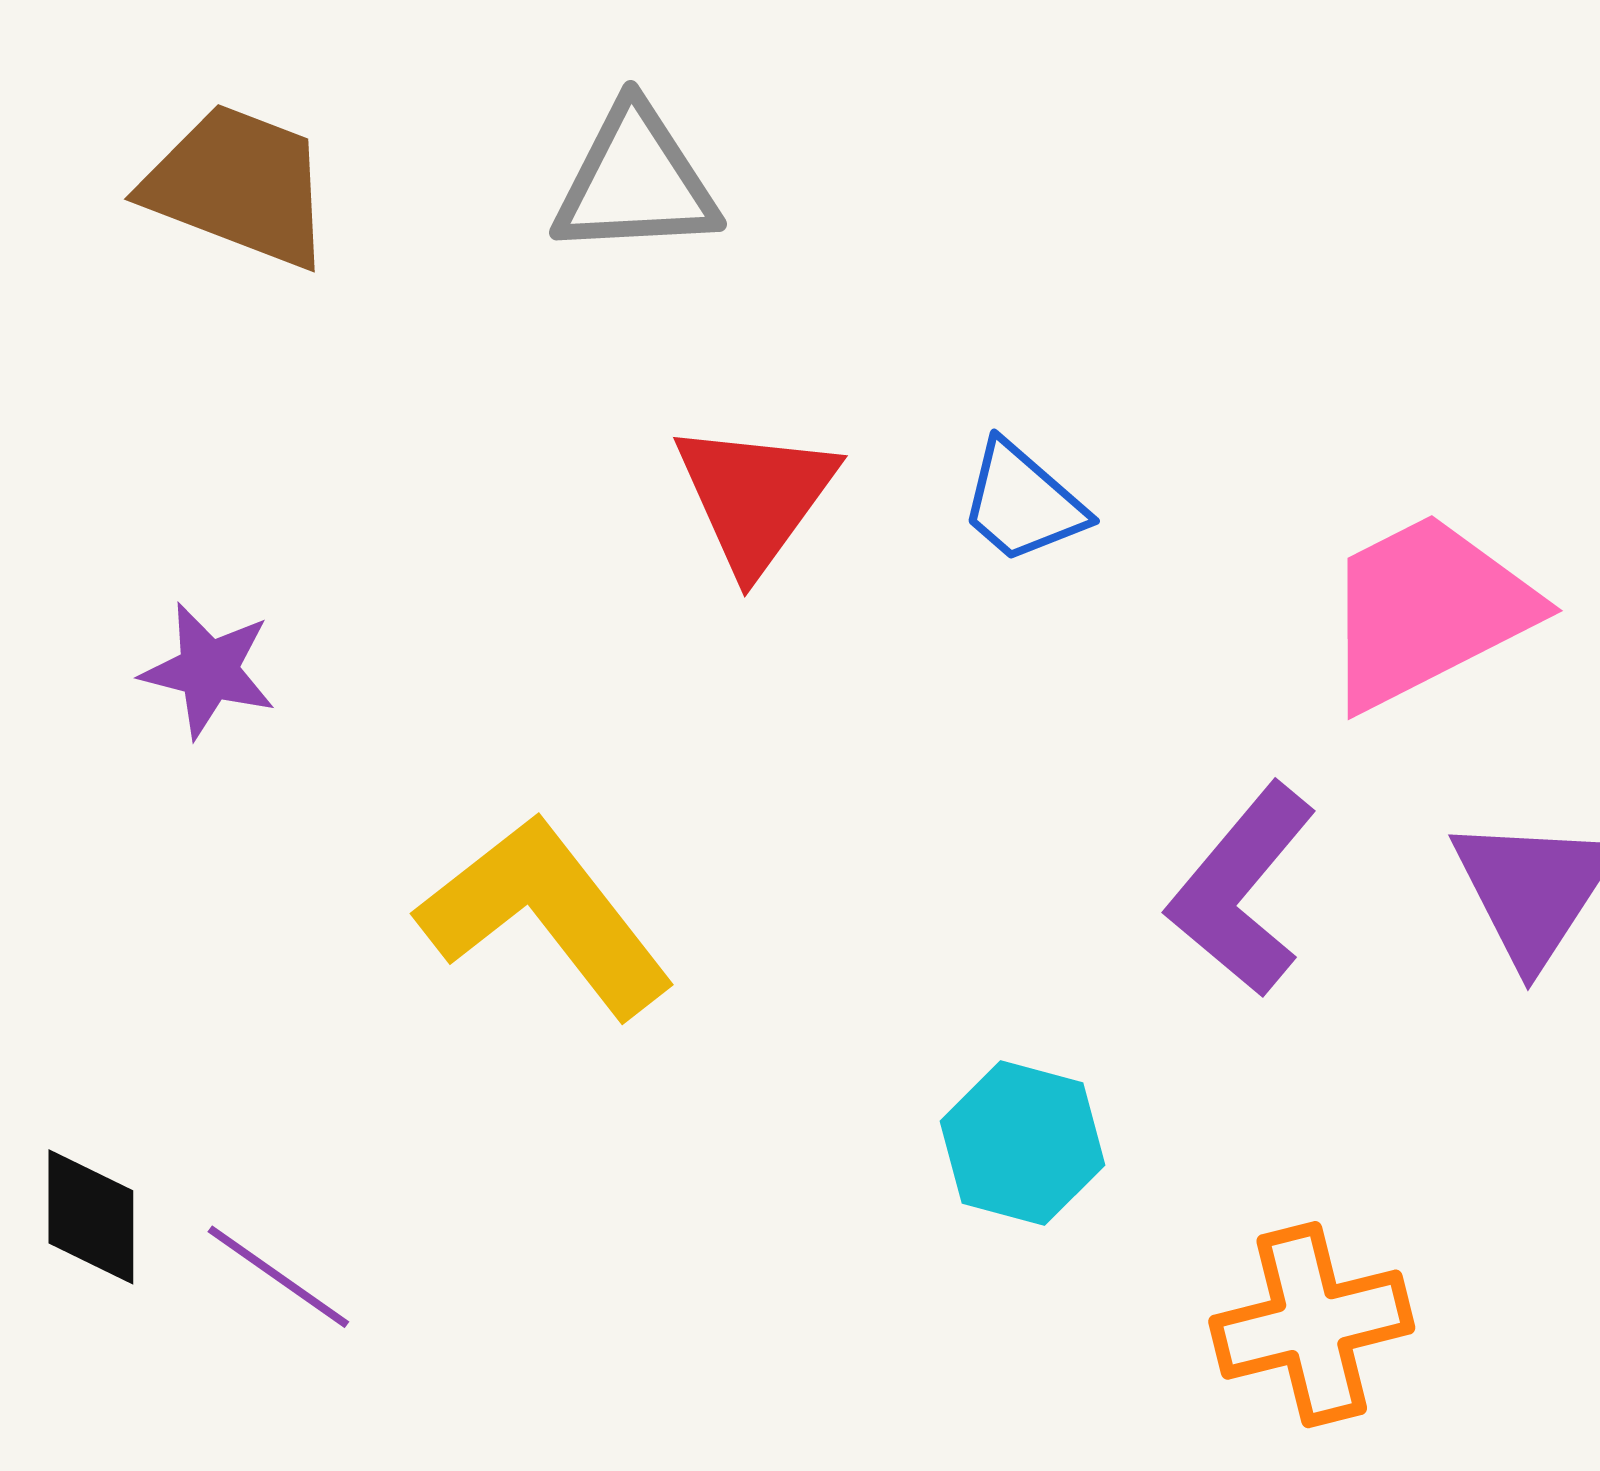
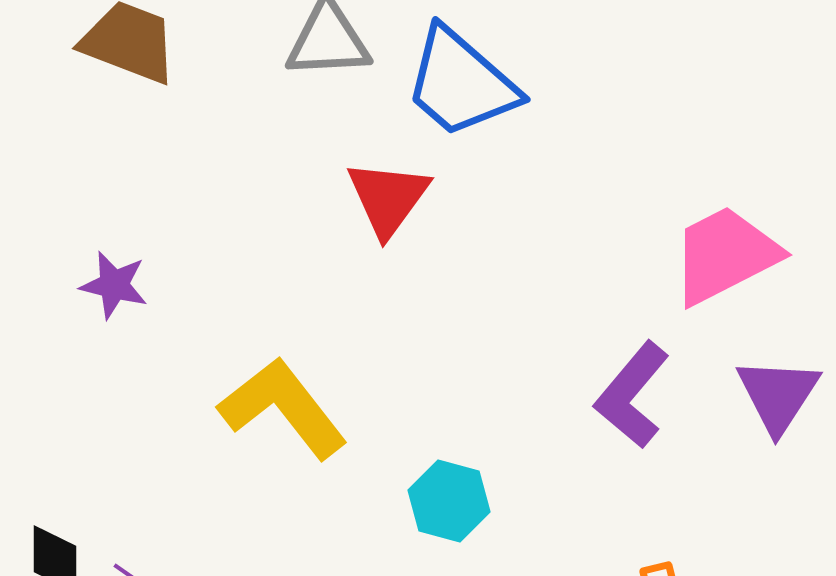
blue trapezoid: (1022, 503) -> (461, 83), moved, size x1.8
cyan hexagon: (1022, 1143) -> (449, 501), moved

